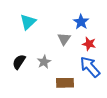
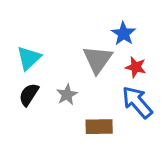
cyan triangle: (28, 22) -> (29, 58), moved
gray triangle: (64, 39) -> (98, 59), size x1.5

